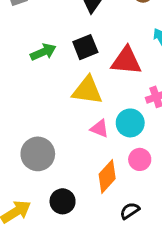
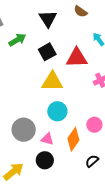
green arrow: (43, 52) -> (17, 40), moved
cyan circle: (130, 123) -> (57, 111), moved
pink triangle: (100, 128) -> (47, 139), moved

